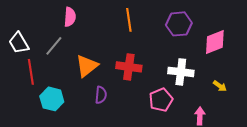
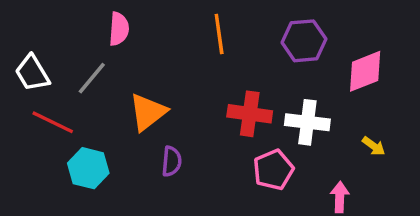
red cross: (129, 67) -> (250, 114), moved
red line: (31, 72) -> (53, 122), turned -55

